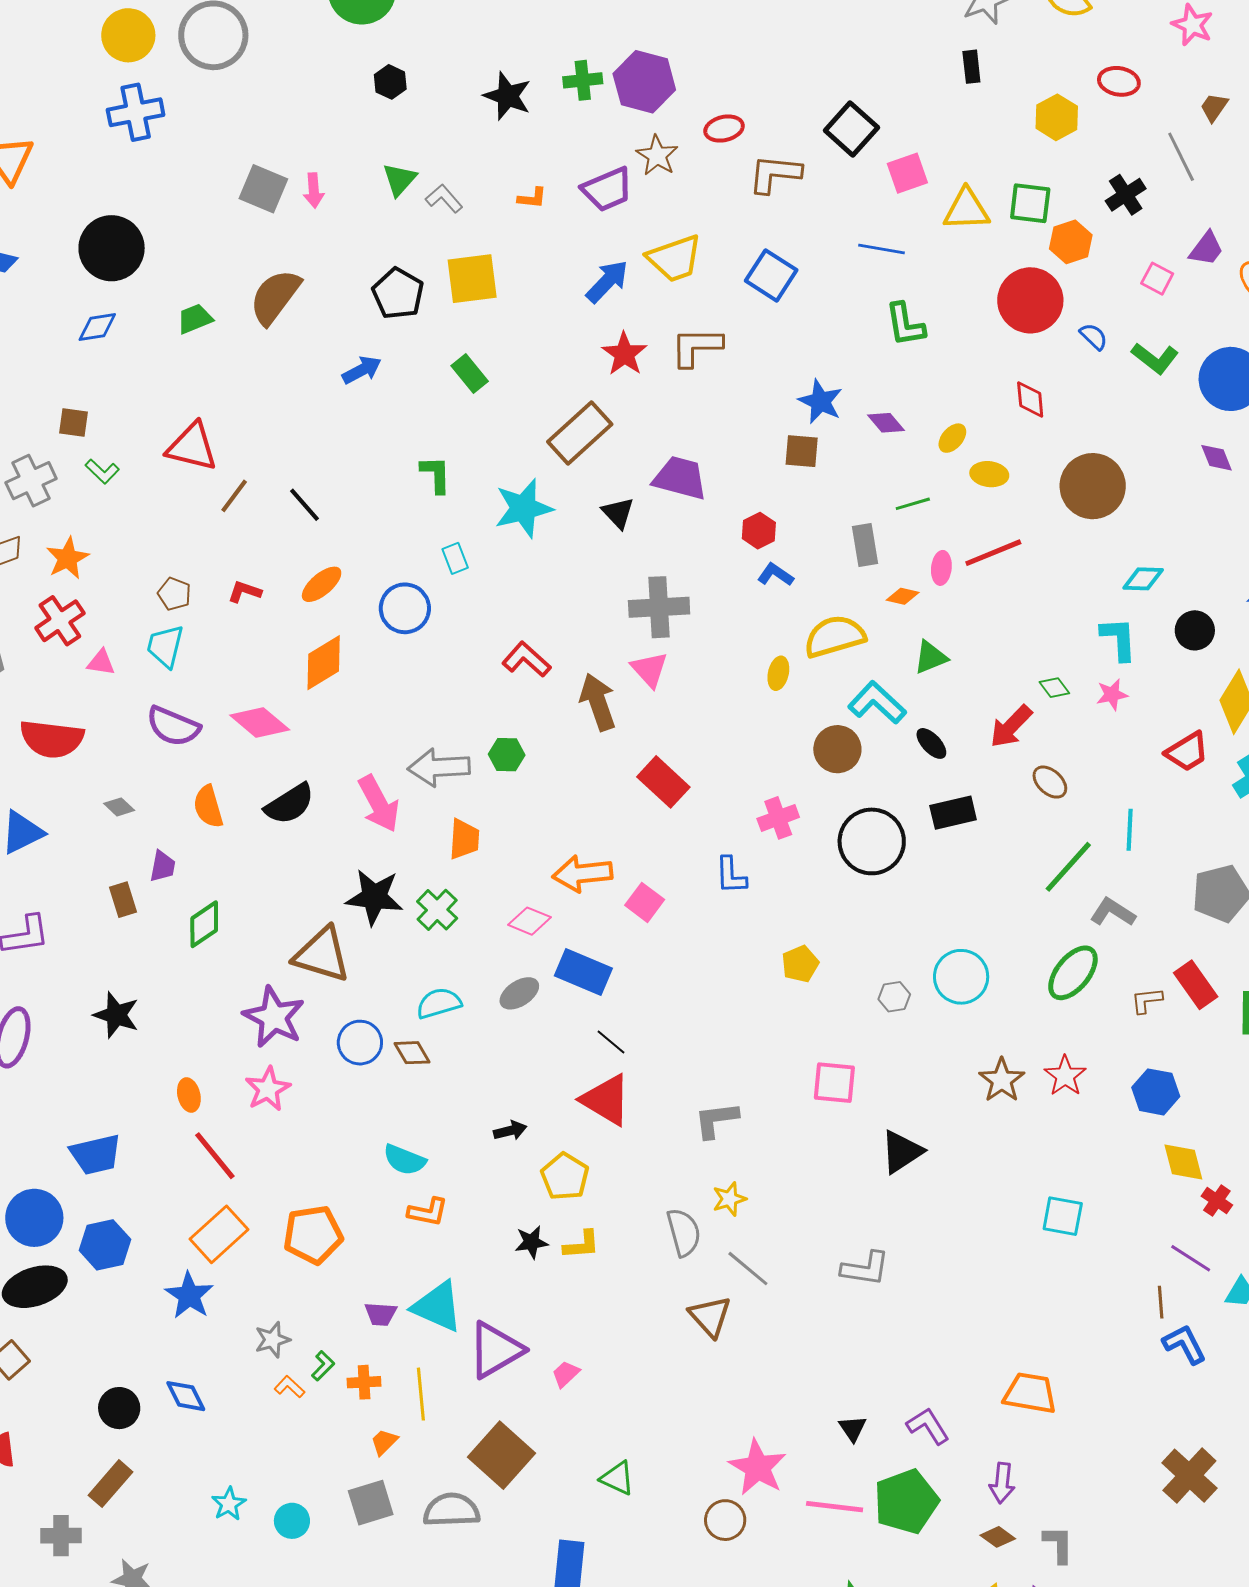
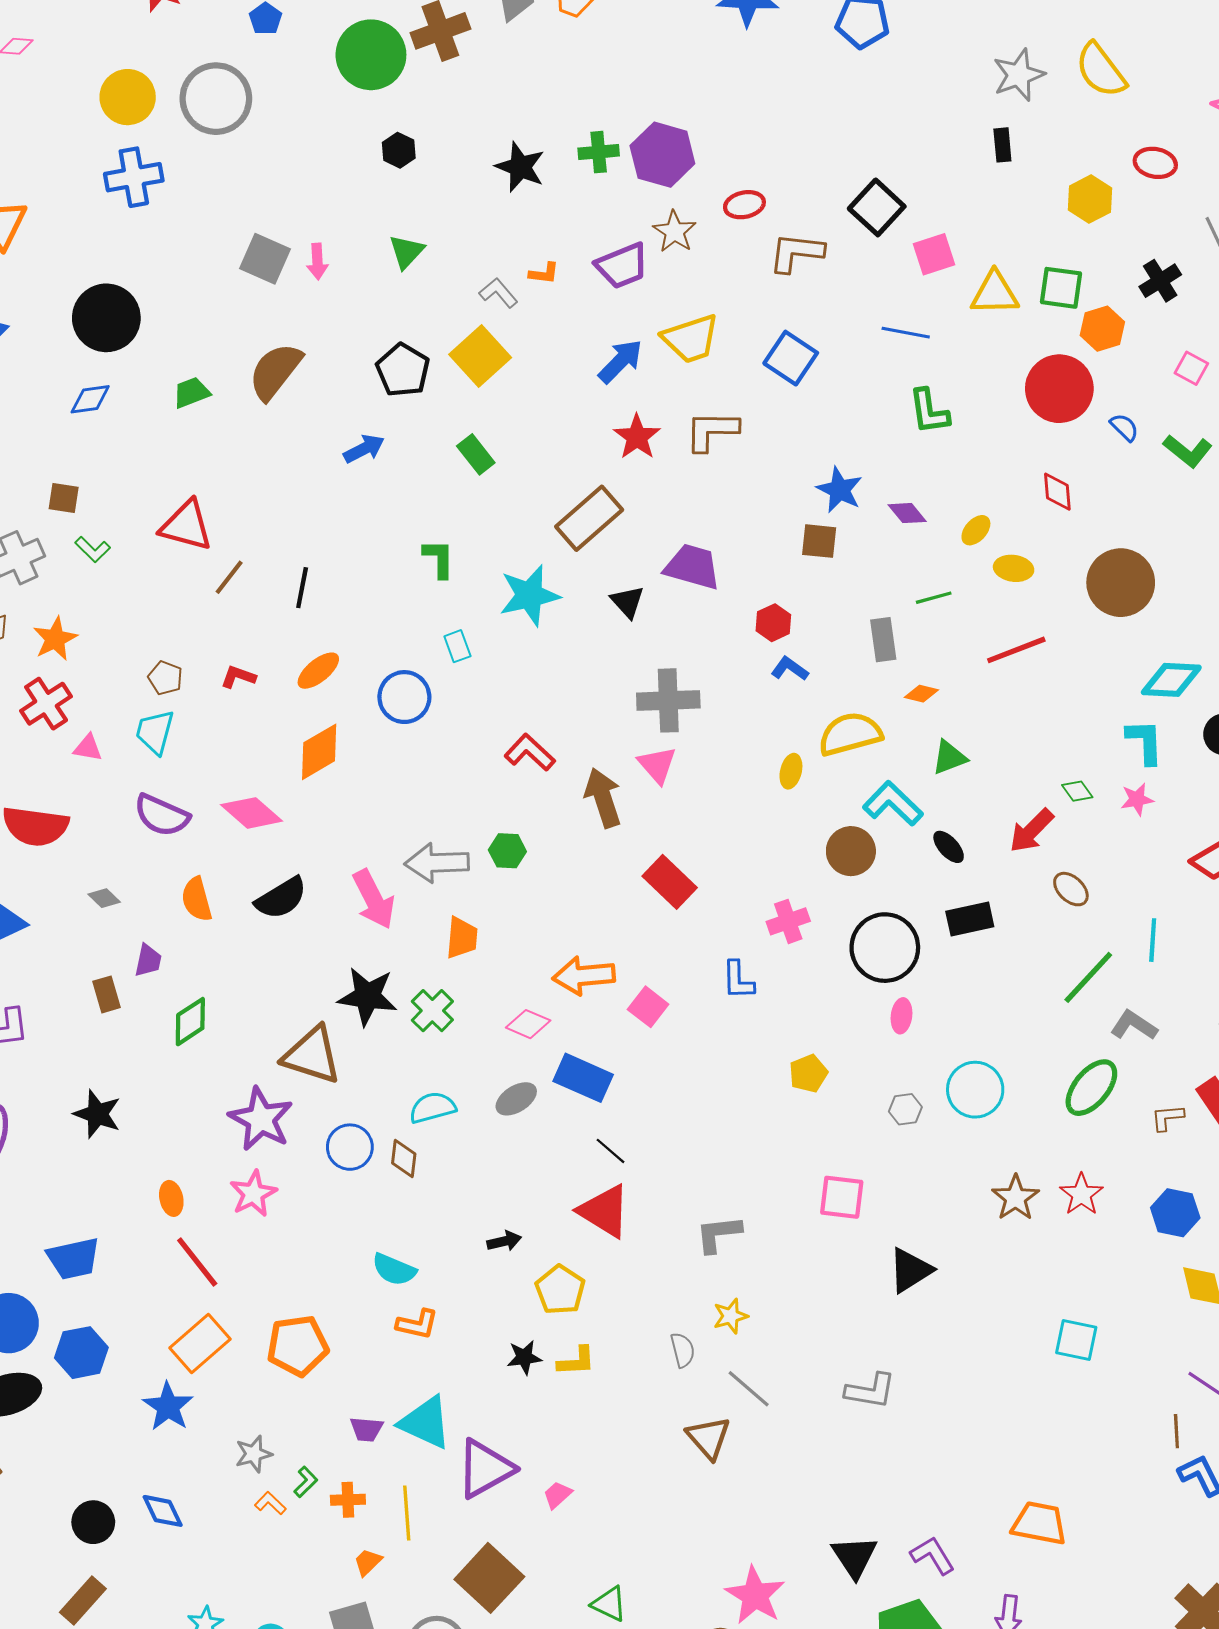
gray L-shape: (444, 198) -> (498, 293), moved
yellow square: (472, 279) -> (480, 356), turned -36
black line: (305, 505) -> (302, 588), turned 51
pink ellipse: (941, 568) -> (902, 1016), moved
cyan diamond: (1143, 579) -> (1171, 680), size x1.4
brown diamond: (412, 1053) -> (404, 1158), turned 36
gray semicircle: (684, 1232) -> (683, 1350), size x0.7
black triangle: (853, 1428) -> (854, 1557), size x1.6

